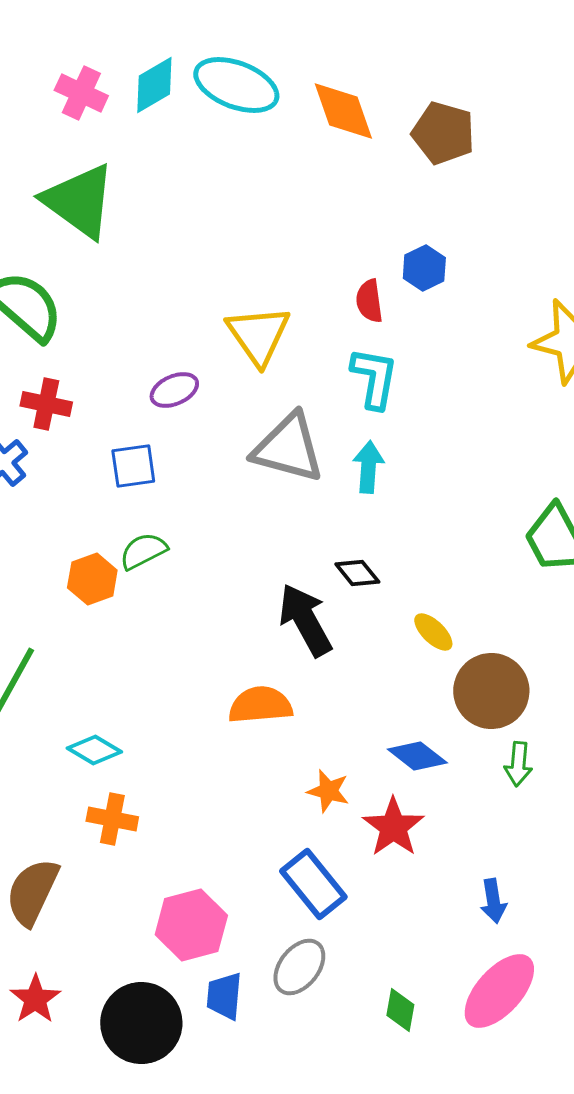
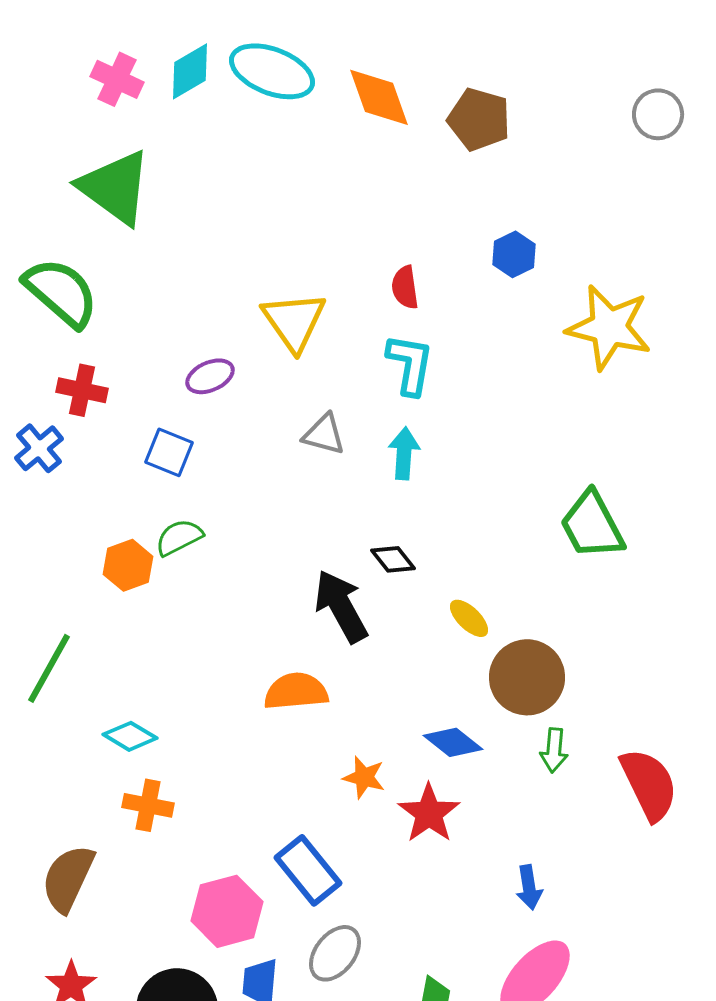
blue hexagon: (424, 268) -> (514, 254), moved
gray triangle: (288, 448) -> (324, 434), size x0.6
blue square: (133, 466) -> (169, 452), turned 30
blue rectangle: (313, 884) -> (308, 870), moved

